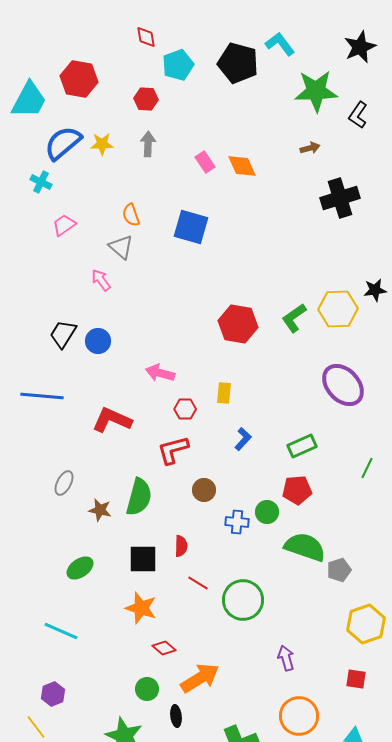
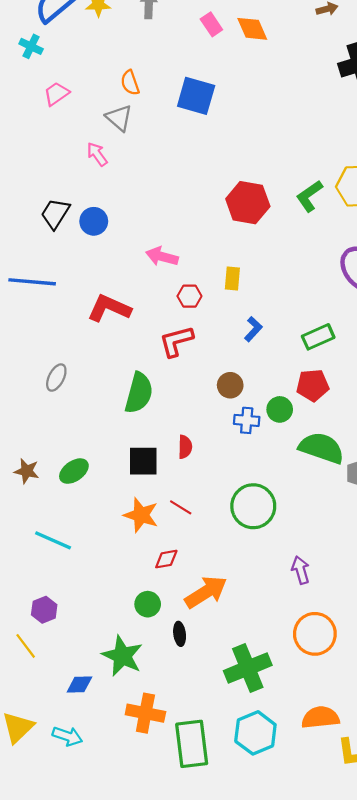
brown circle: (204, 490) -> (230, 385), moved
brown star: (100, 510) -> (27, 471), moved
red line: (198, 583) -> (181, 507), moved
red diamond: (164, 648) -> (166, 559), turned -50

